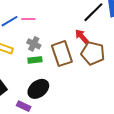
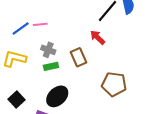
brown pentagon: (93, 53) -> (114, 84), moved
brown rectangle: (62, 54) -> (79, 57), size x0.7

